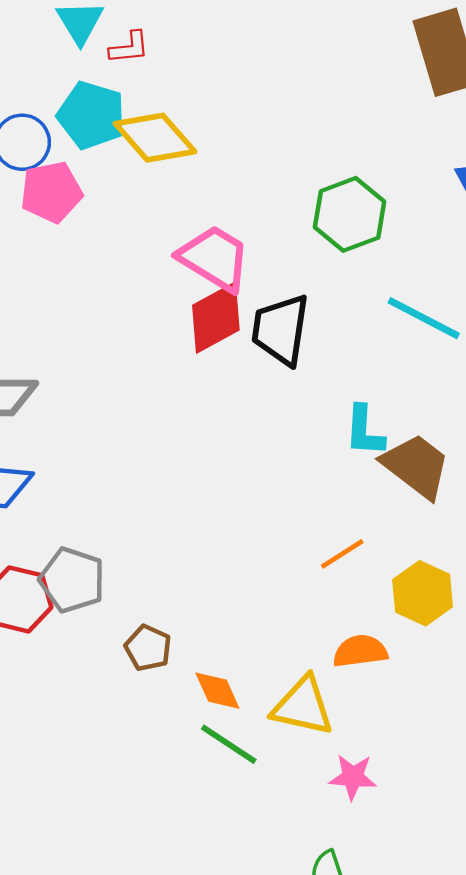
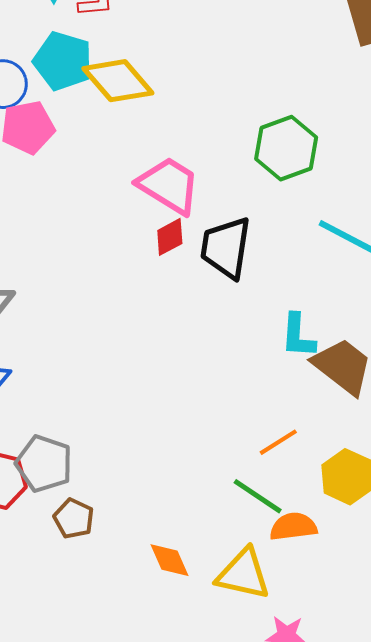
red diamond: (216, 318) -> (170, 237), size x0.6
brown pentagon: (148, 648) -> (74, 519), moved
green line: (229, 744) -> (258, 496), moved

